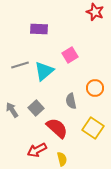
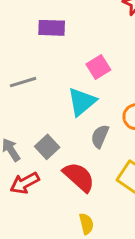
cyan triangle: (44, 71) -> (82, 102), moved
gray semicircle: (71, 101) -> (100, 136), turned 35
red arrow: (37, 150) -> (25, 183), moved

